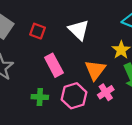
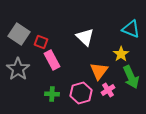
red square: (37, 31) -> (41, 42), moved
pink rectangle: (54, 65) -> (52, 60), moved

